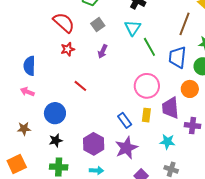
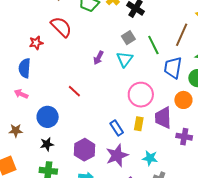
gray square: (98, 25) -> (128, 38), moved
cyan triangle: (133, 28) -> (125, 59), moved
green line: (149, 47) -> (153, 45), moved
red star: (68, 49) -> (36, 43), moved
cyan star: (167, 142) -> (150, 158), moved

